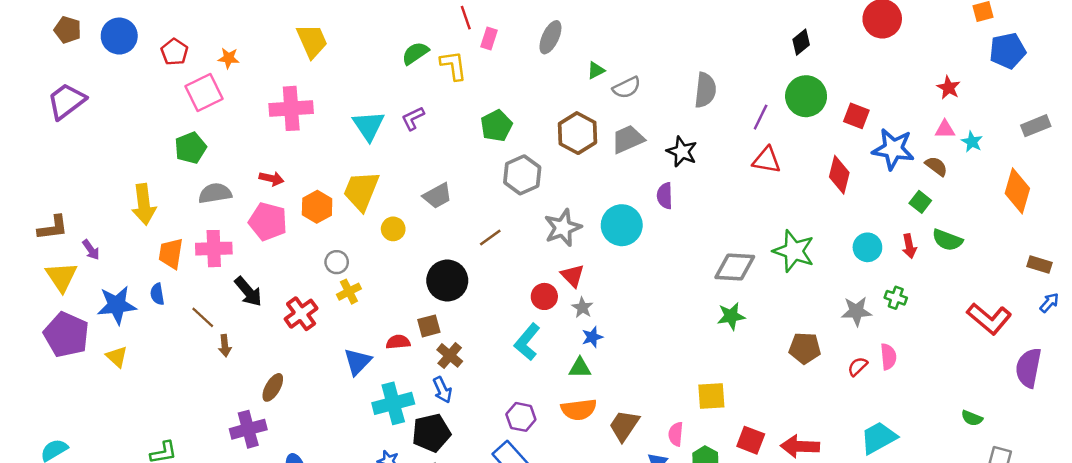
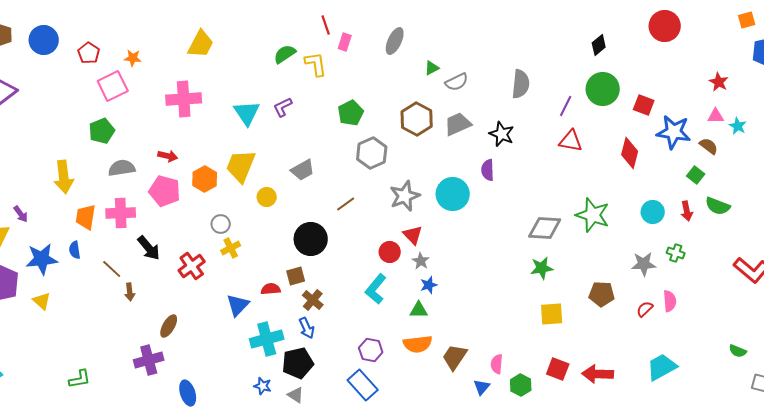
yellow trapezoid: (312, 41) -> (201, 44), turned 52
yellow square: (711, 396) -> (552, 314), moved

